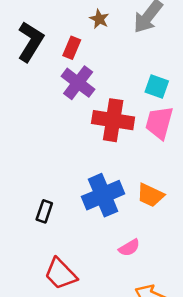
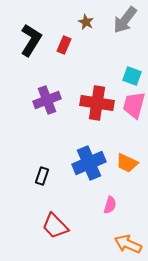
purple cross: (78, 83) -> (47, 100), moved, turned 32
pink semicircle: (129, 248) -> (110, 205), turned -42

